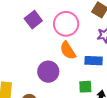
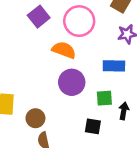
orange semicircle: (68, 50) -> (64, 50), moved, turned 144
purple circle: (48, 72) -> (72, 82), moved

